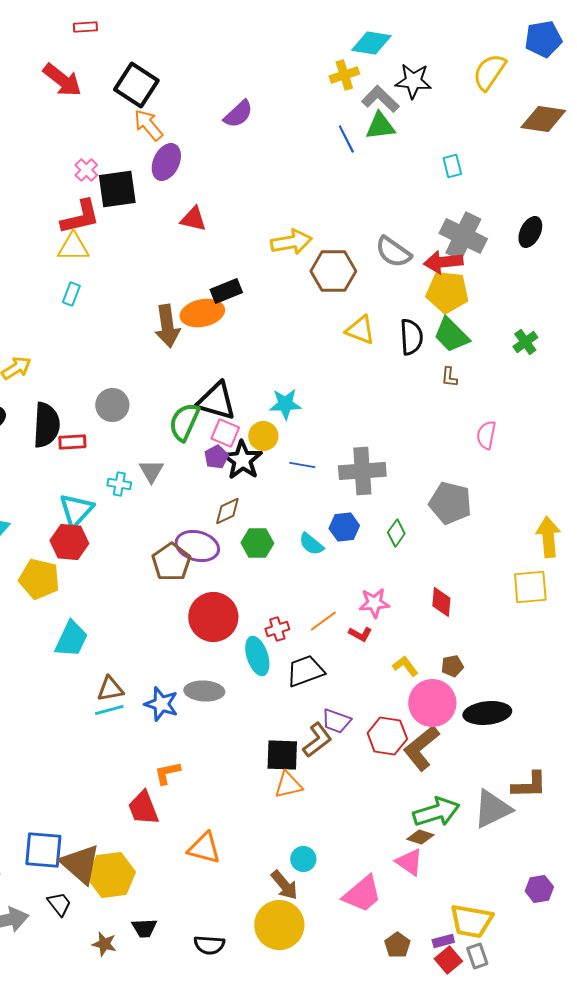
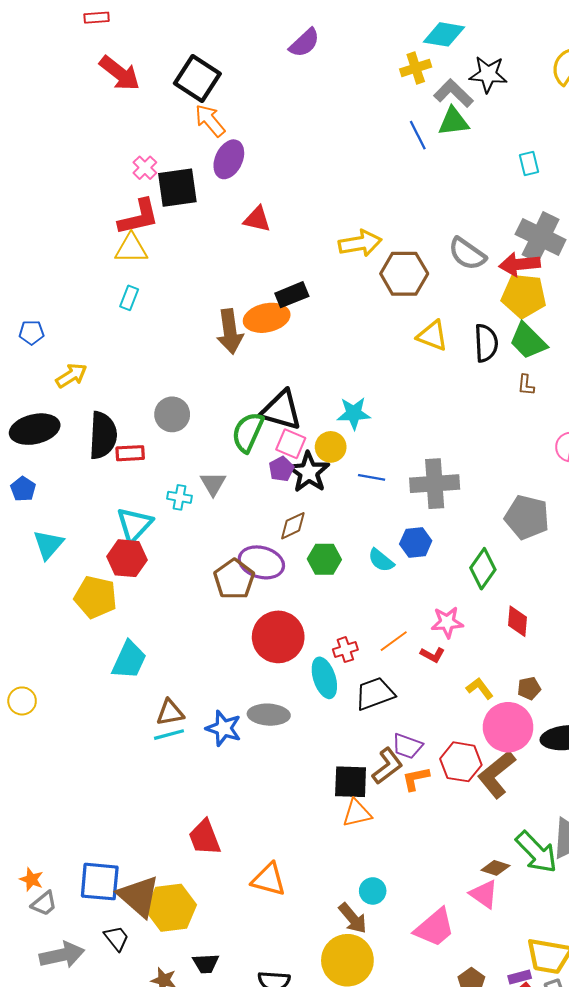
red rectangle: (85, 27) -> (97, 18), moved
purple semicircle: (238, 114) -> (304, 43), moved
green diamond: (396, 533) -> (483, 569), moved, size x1.4
orange L-shape: (167, 773) -> (416, 779), moved
green arrow: (436, 812) -> (536, 852), moved, turned 63

